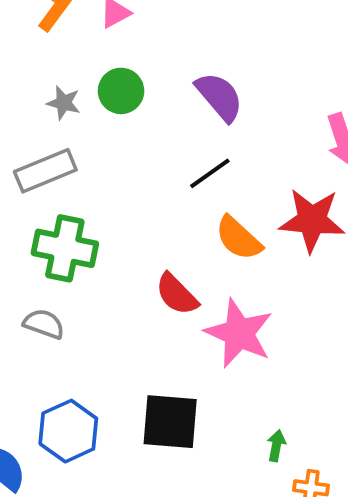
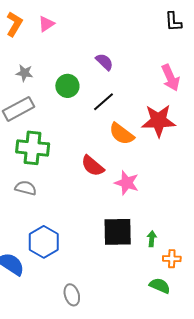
green circle: (121, 91) -> (67, 86), moved
purple semicircle: (219, 97) -> (104, 62), size x0.7
pink star: (239, 333) -> (127, 183), size x0.7
black square: (170, 422) -> (118, 232), moved

